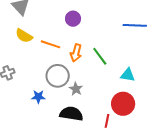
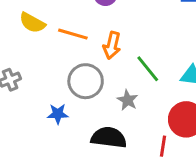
green line: (100, 56) -> (148, 69), moved
gray star: (76, 89) -> (128, 100), moved

